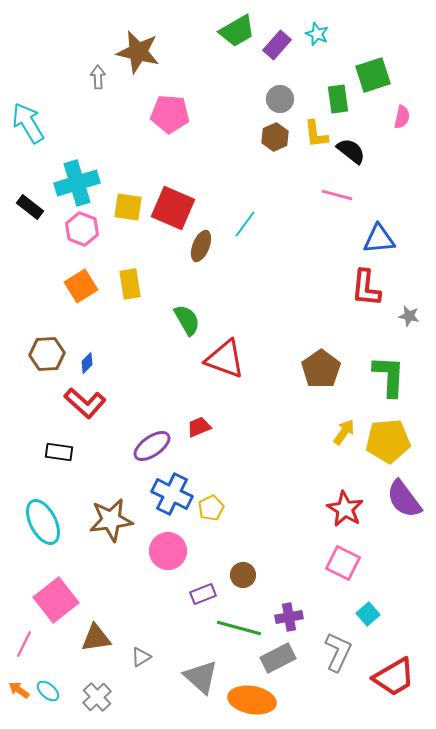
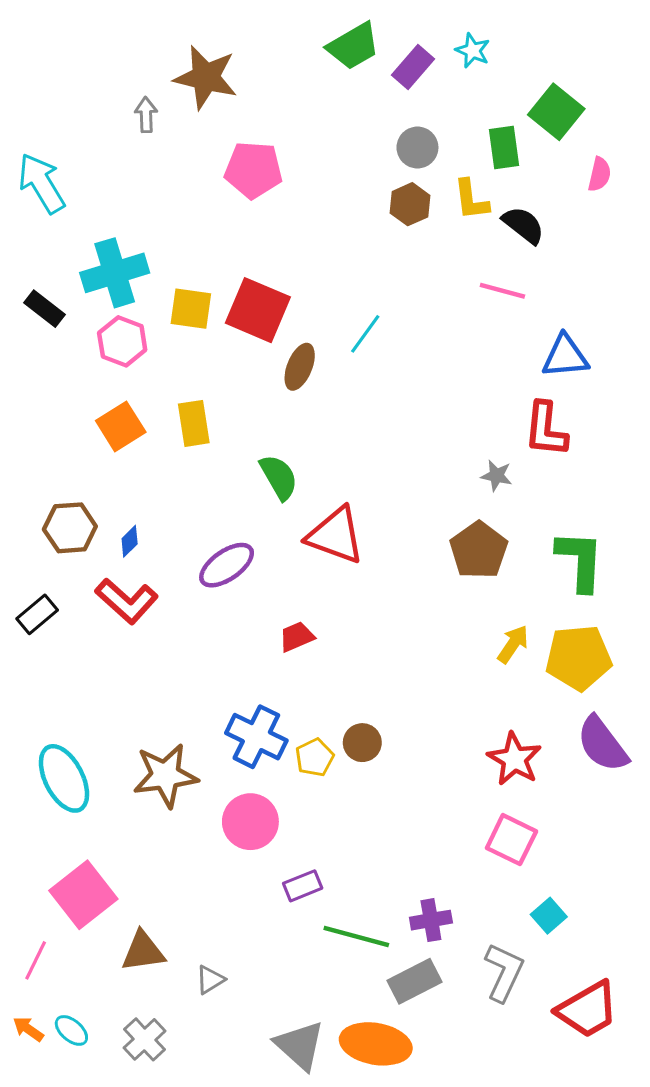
green square: (373, 75) -> (556, 112), turned -33
gray star: (409, 316) -> (497, 476), moved
purple ellipse: (152, 446) -> (227, 565), moved
black rectangle: (59, 452) -> (37, 614), moved, turned -48
brown circle: (243, 575) -> (362, 743), moved
gray triangle: (201, 677) -> (300, 1045), moved

